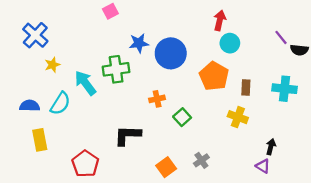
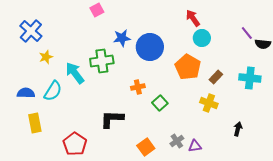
red arrow: (220, 20) -> (193, 18), turned -48
brown rectangle: (246, 88) -> (216, 77), turned 40
purple triangle: (263, 166) -> (195, 146), moved, turned -40

